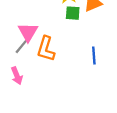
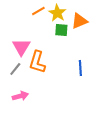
gray line: (21, 47) -> (15, 69), moved
pink arrow: (17, 76) -> (20, 96), moved, turned -84

